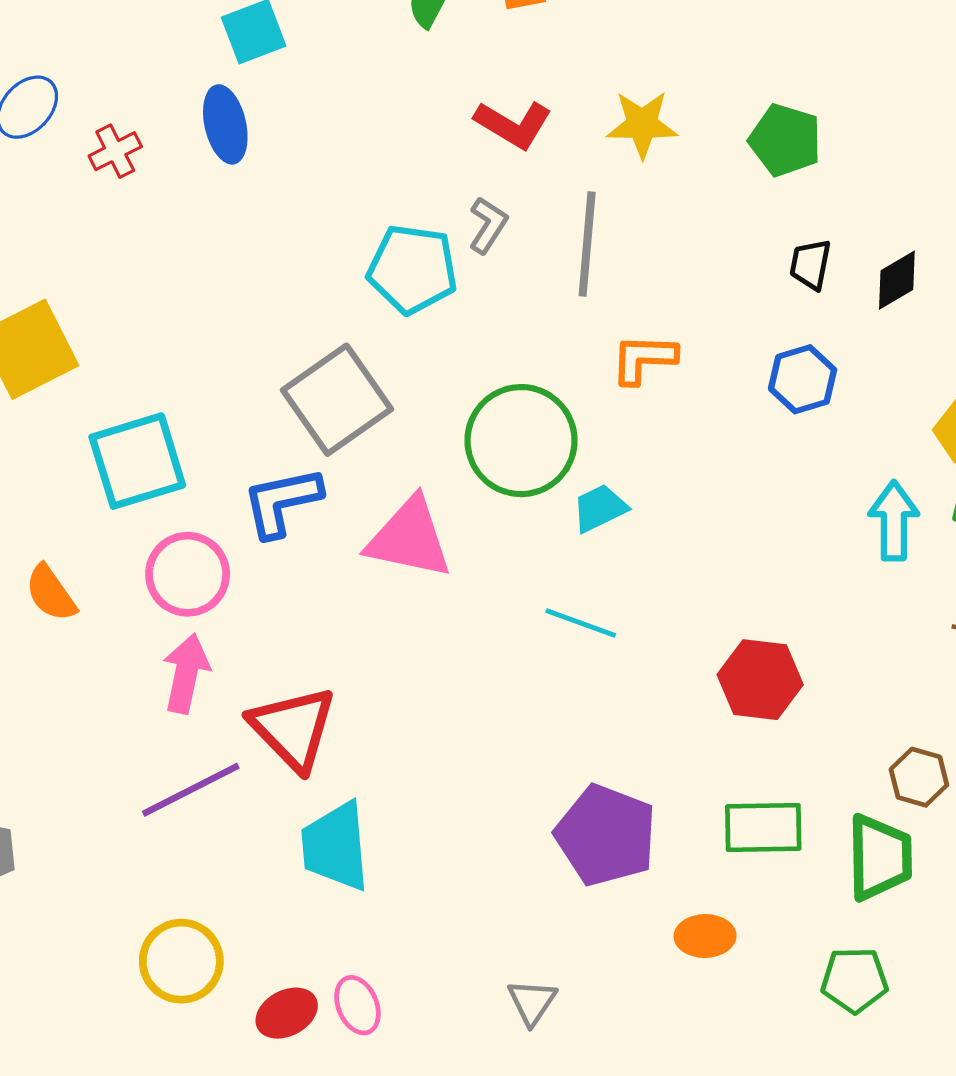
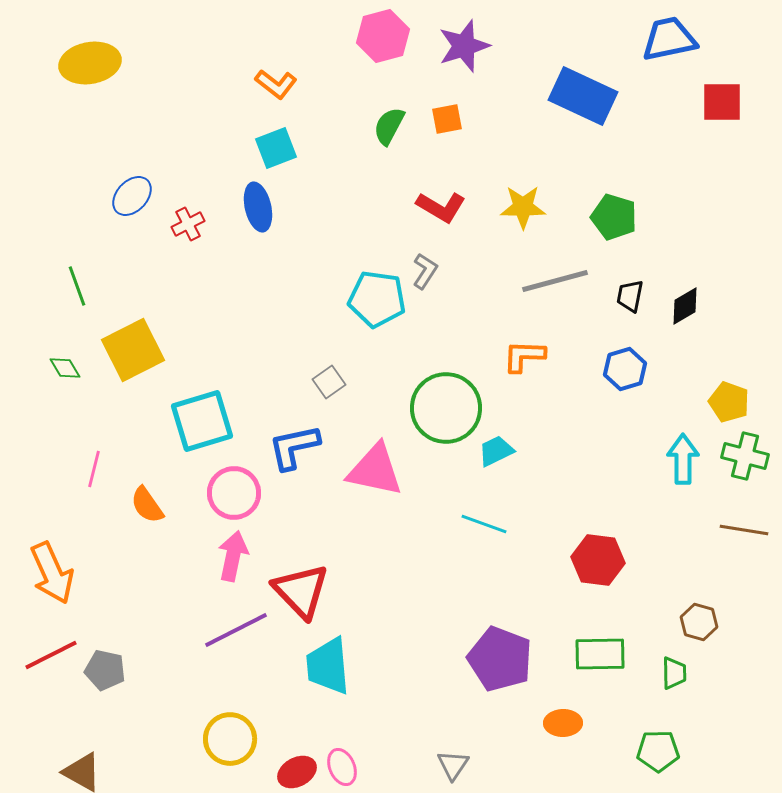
gray line: (587, 244) -> (555, 281), moved, turned 70
gray square: (337, 400) -> (329, 382), size x0.5
green trapezoid: (880, 857) -> (674, 673), size x0.6

